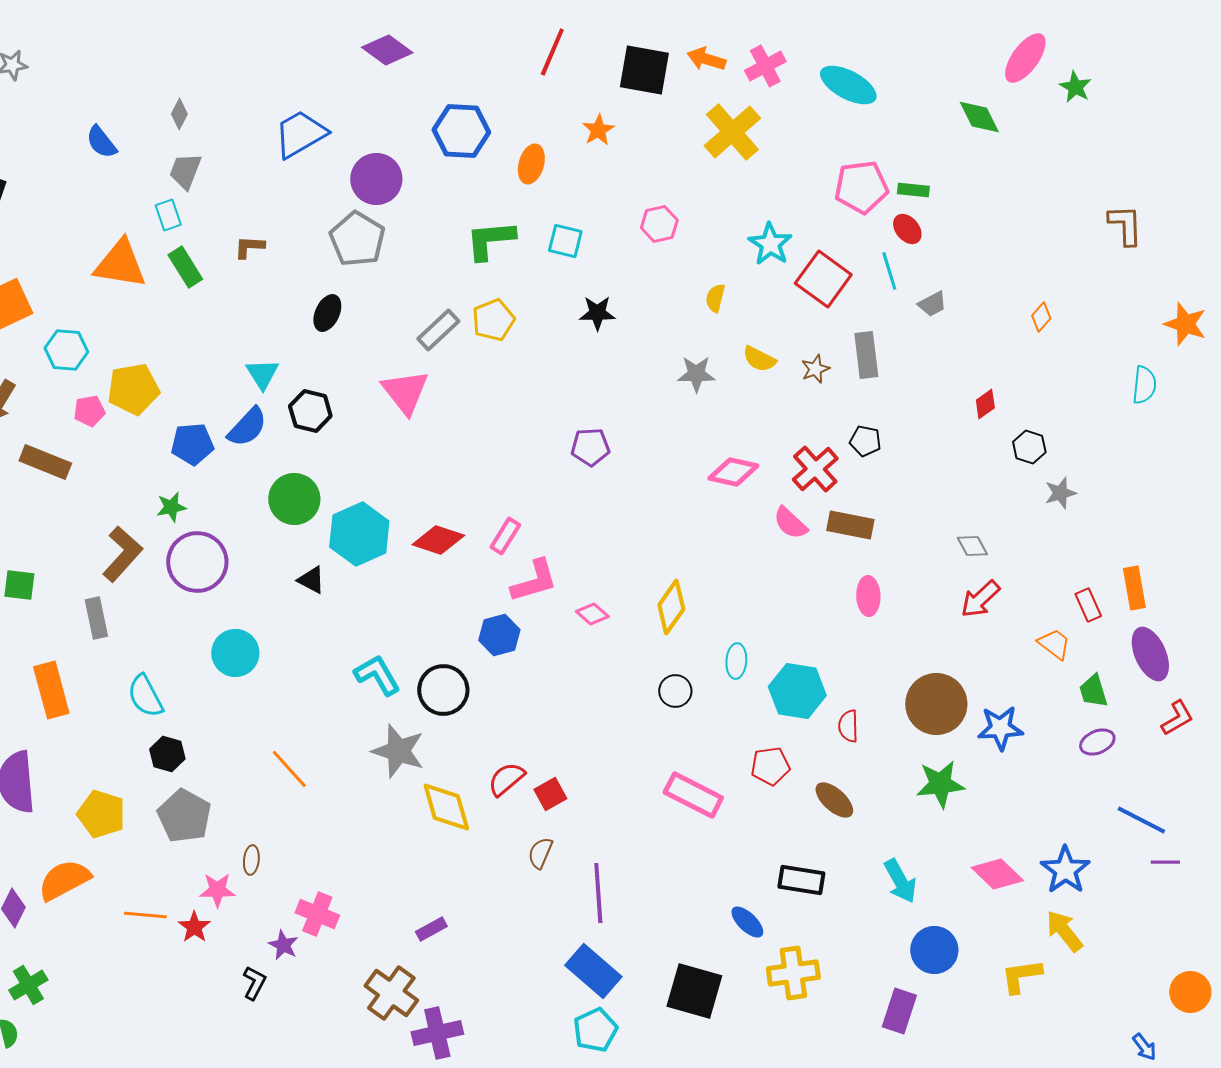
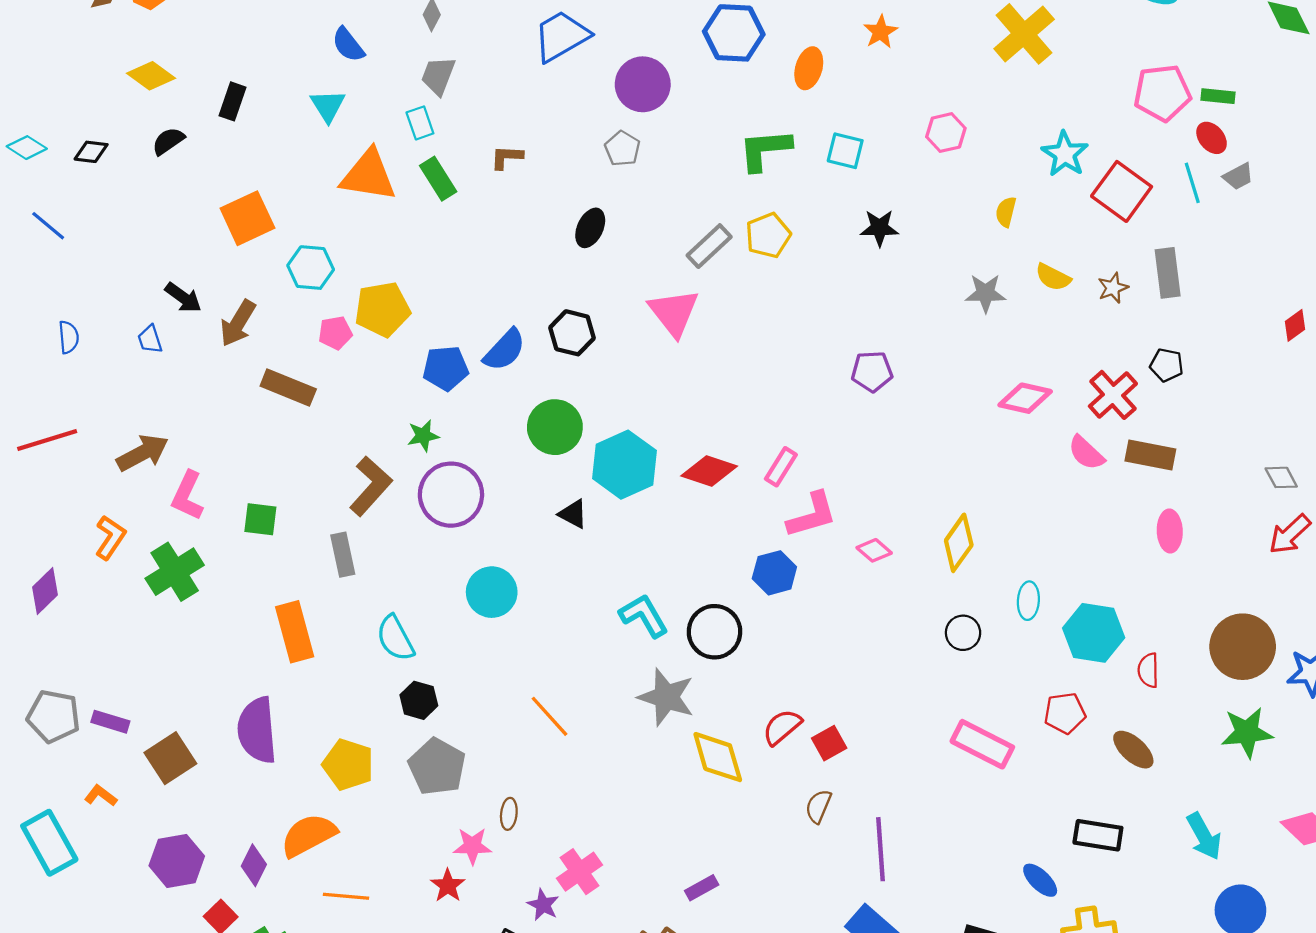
gray pentagon: (357, 239) -> (622, 149), size x0.6
gray trapezoid: (932, 304) -> (1238, 176), moved
cyan triangle: (262, 374) -> (328, 106), moved
pink cross: (317, 914) -> (580, 872), turned 33
orange line: (145, 915) -> (346, 896), moved

